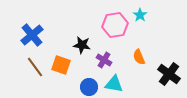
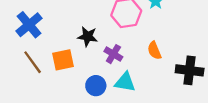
orange square: (61, 65) -> (63, 60), turned -30
black cross: (169, 74) -> (190, 70), turned -30

